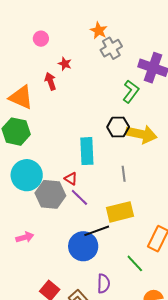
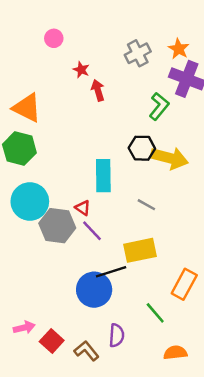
orange star: (99, 31) -> (179, 49), moved
red arrow: (50, 81) -> (98, 90), moved
gray line: (124, 174) -> (146, 205), turned -56
pink arrow: (25, 237) -> (24, 328), moved

